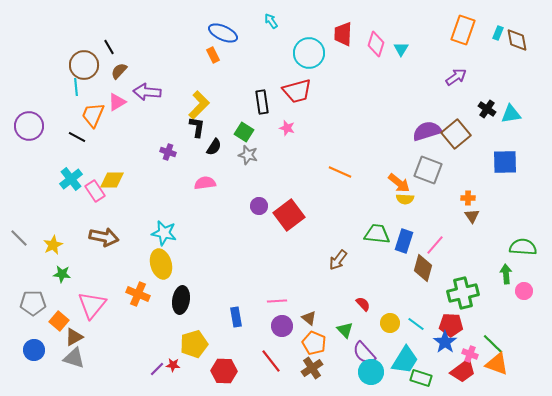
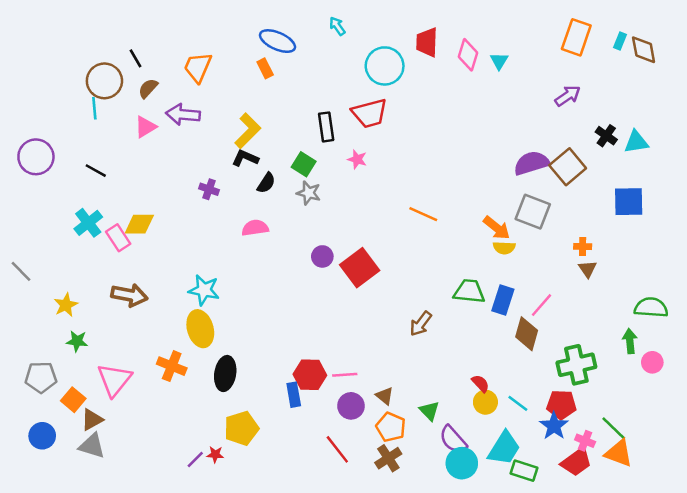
orange trapezoid: (93, 115) -> (198, 67), moved
black L-shape: (197, 127) -> (245, 158), turned -75
gray line: (19, 238) -> (21, 271), moved
red semicircle: (363, 304) -> (480, 383), moved
red hexagon: (224, 371) -> (310, 375), moved

